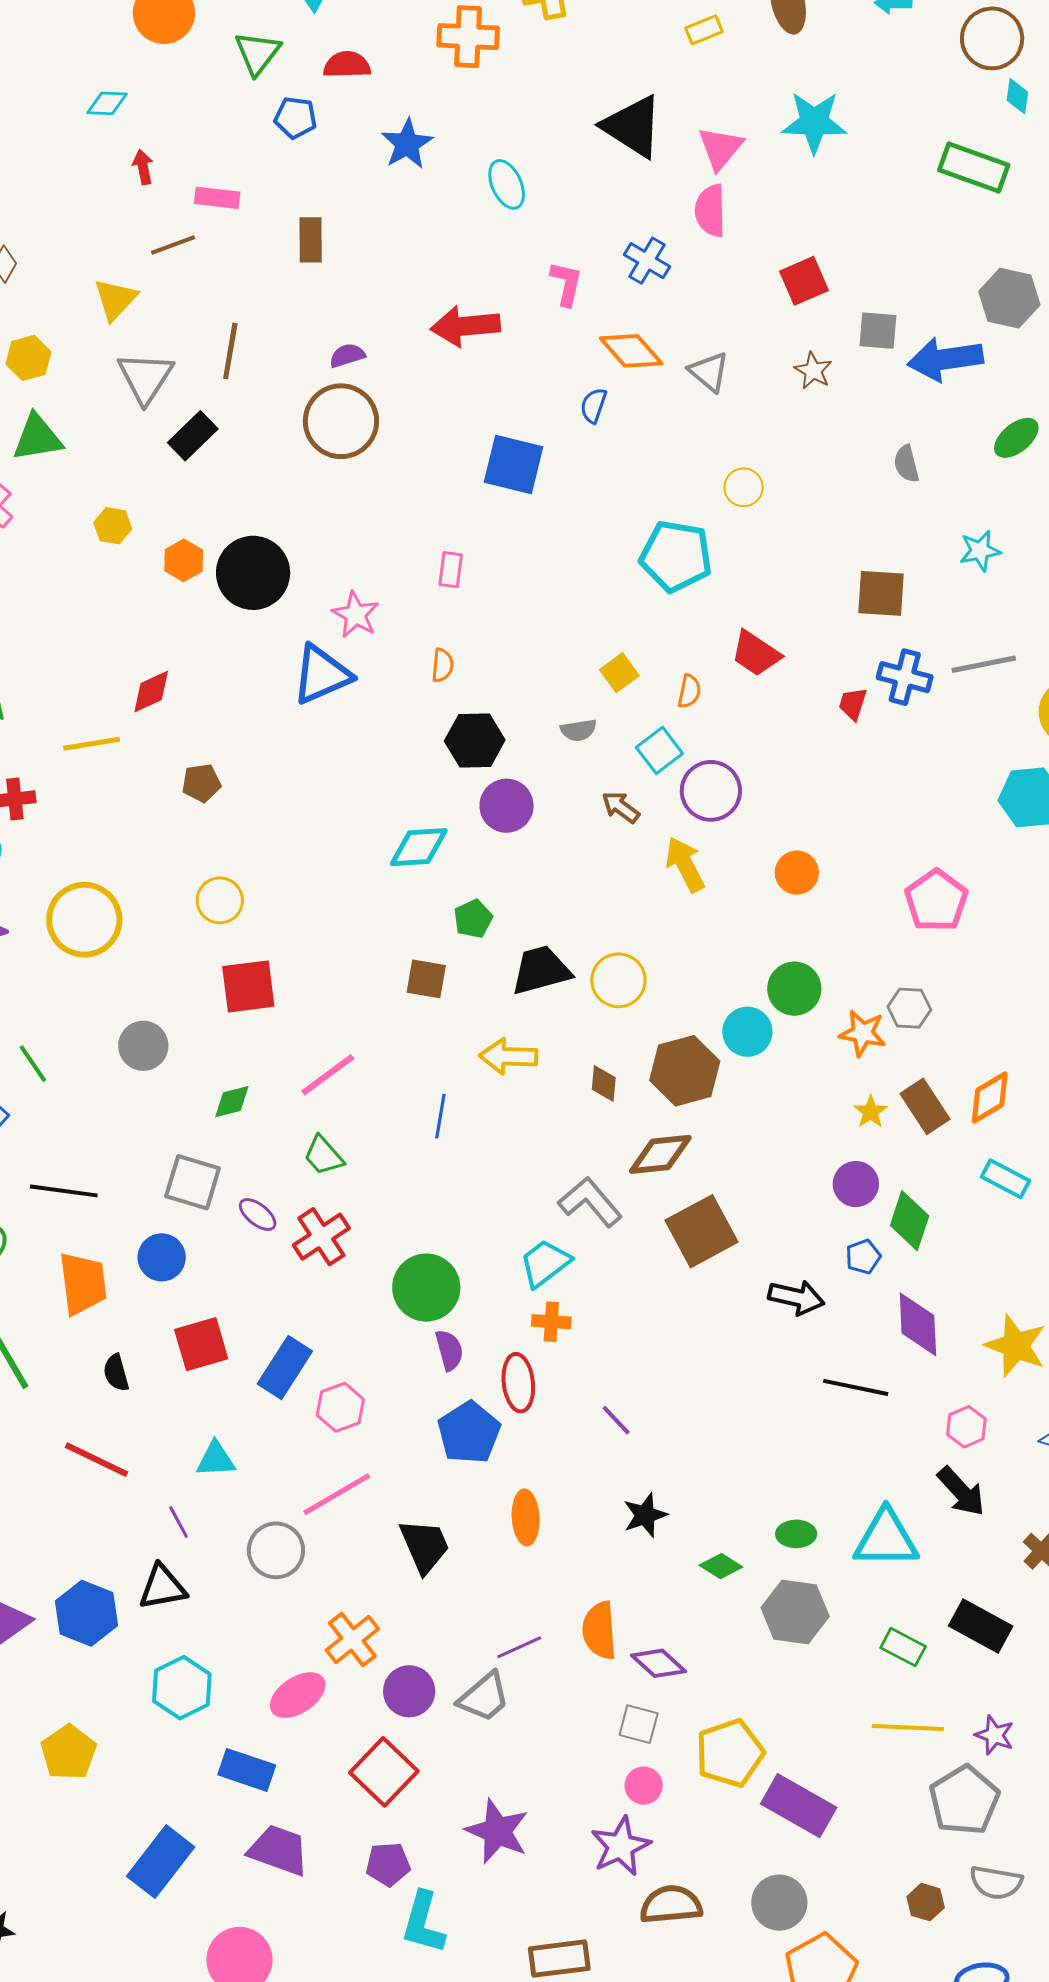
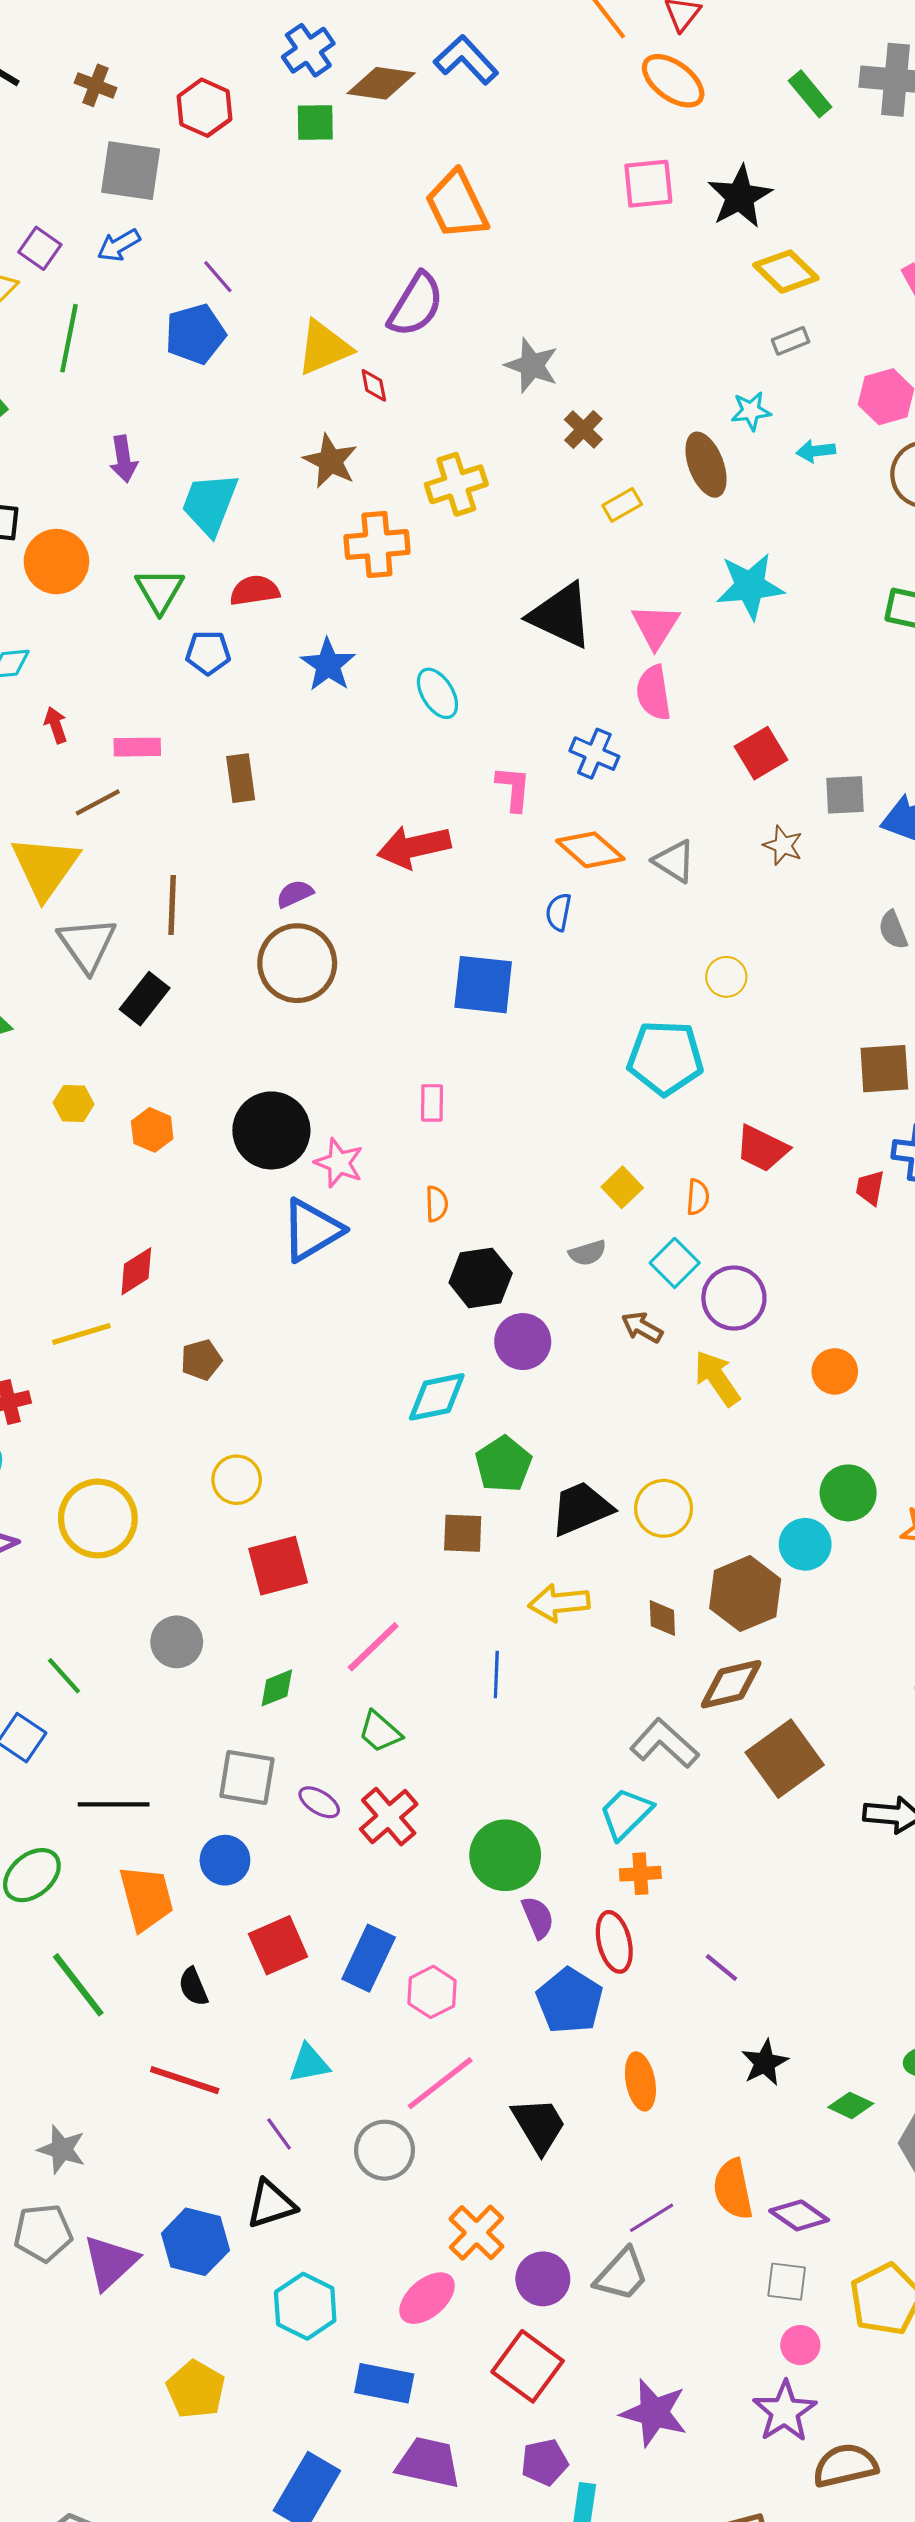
yellow triangle: (115, 299) -> (45, 867), size x1.5
black circle: (253, 573) -> (271, 1130), moved
green pentagon: (473, 919) -> (503, 1464), size x1.4

